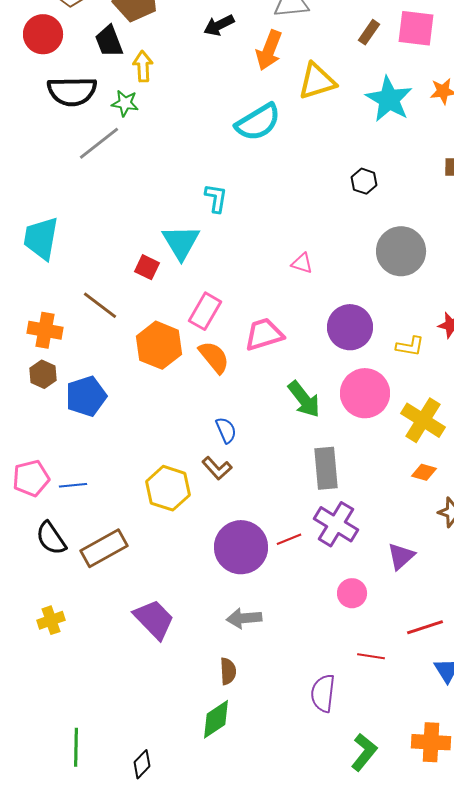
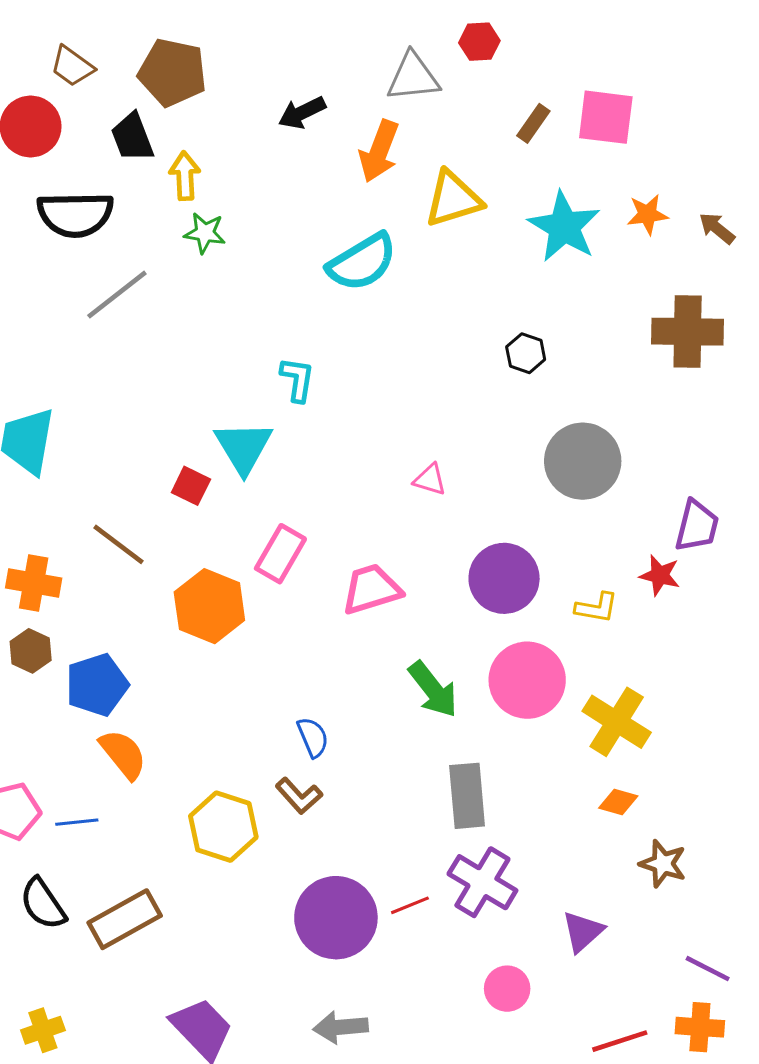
green star: (125, 103) -> (205, 233), moved
orange semicircle: (214, 357) -> (123, 754), moved

